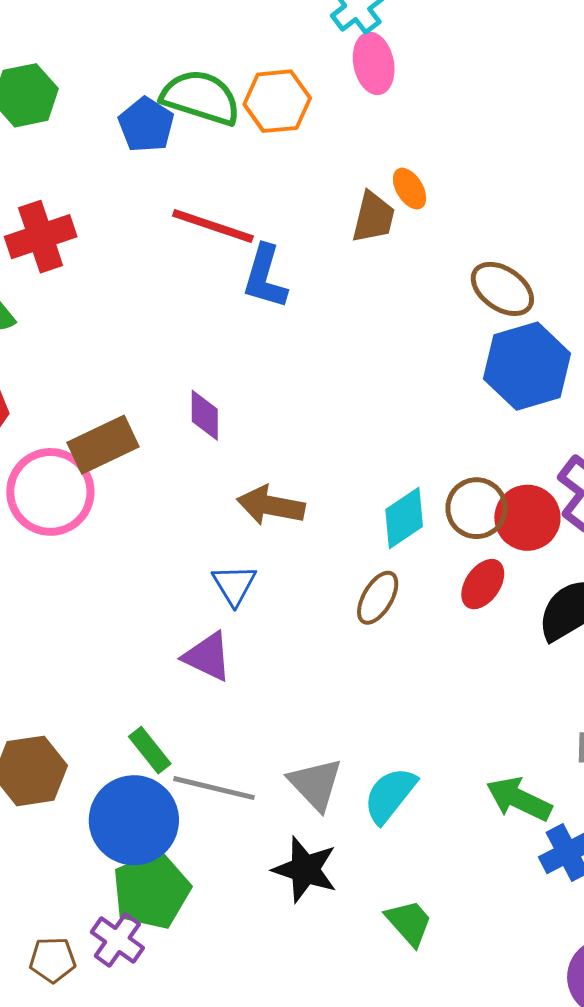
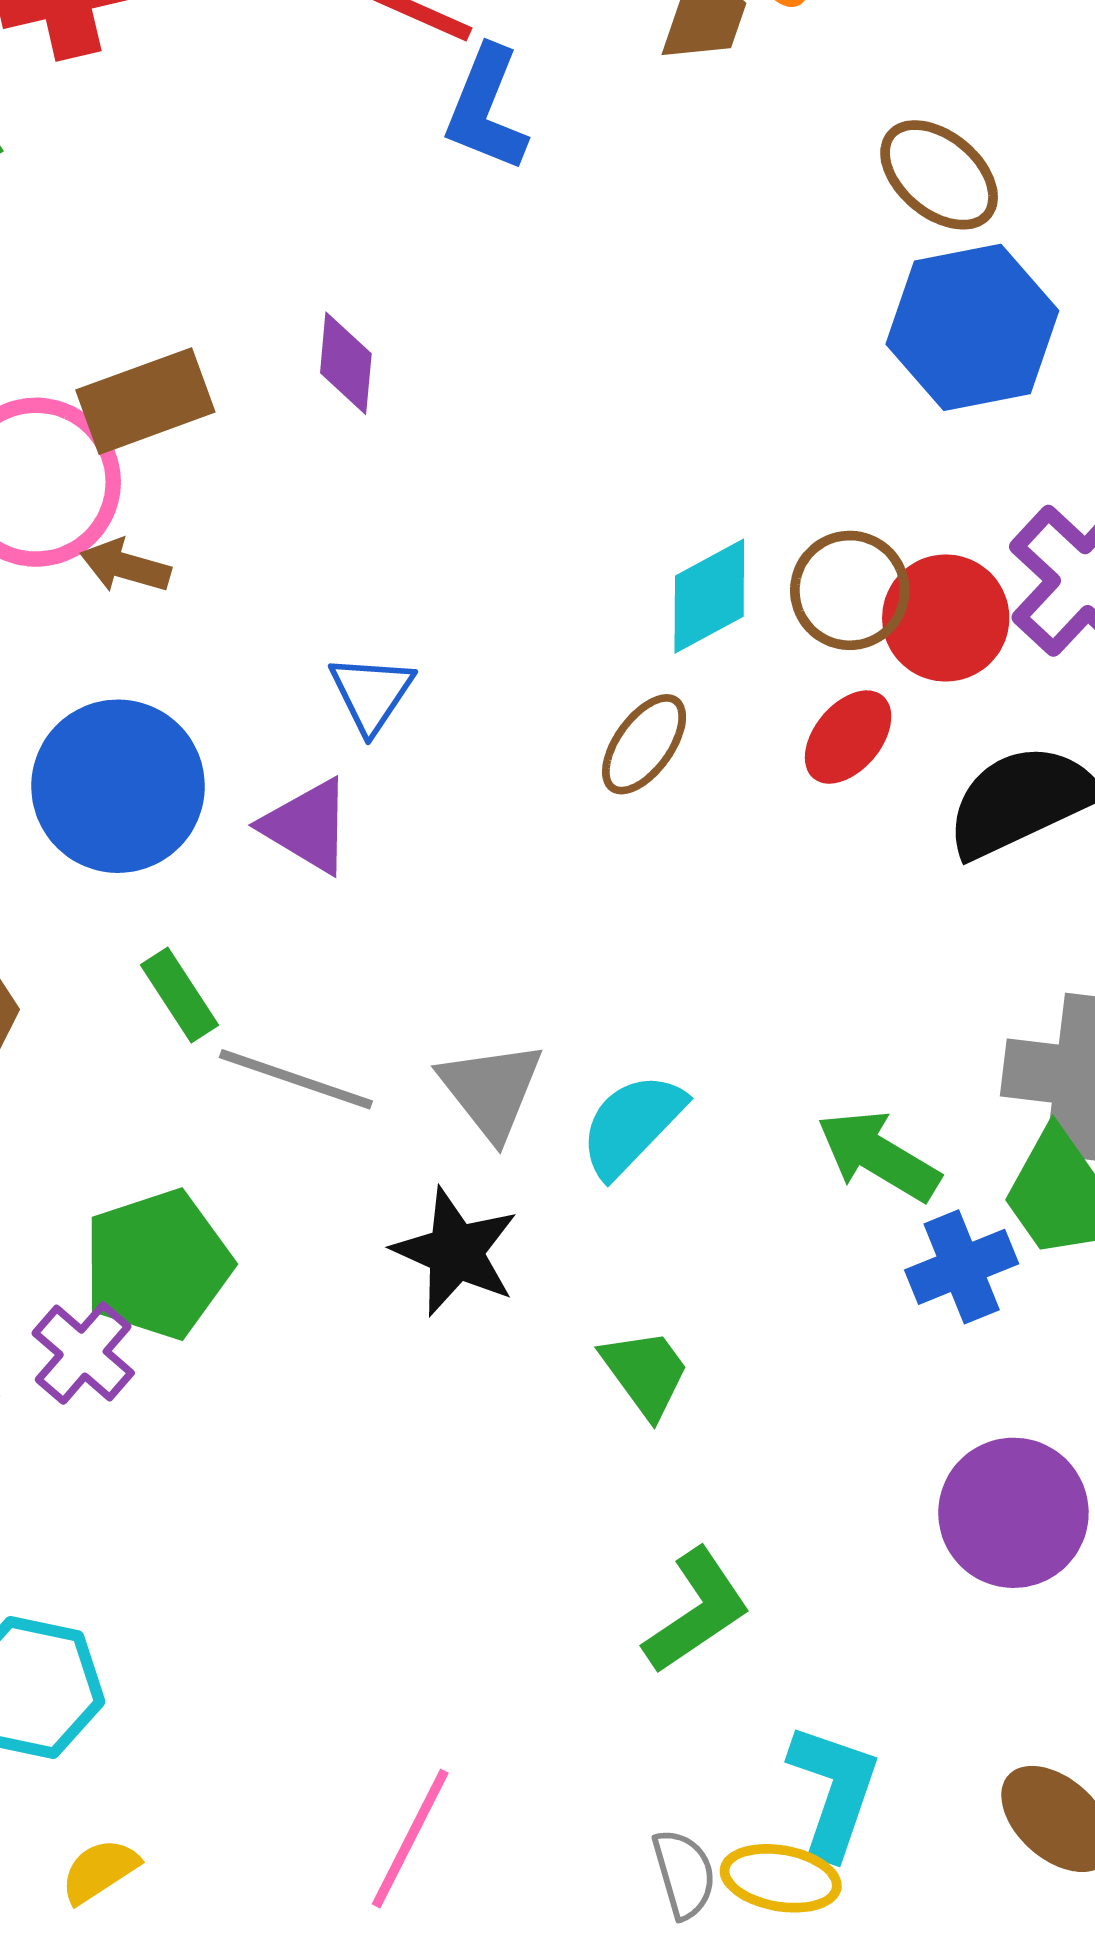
brown arrow: (271, 506) -> (125, 566), moved, size x0.7
blue circle: (134, 820) -> (118, 786), moved

